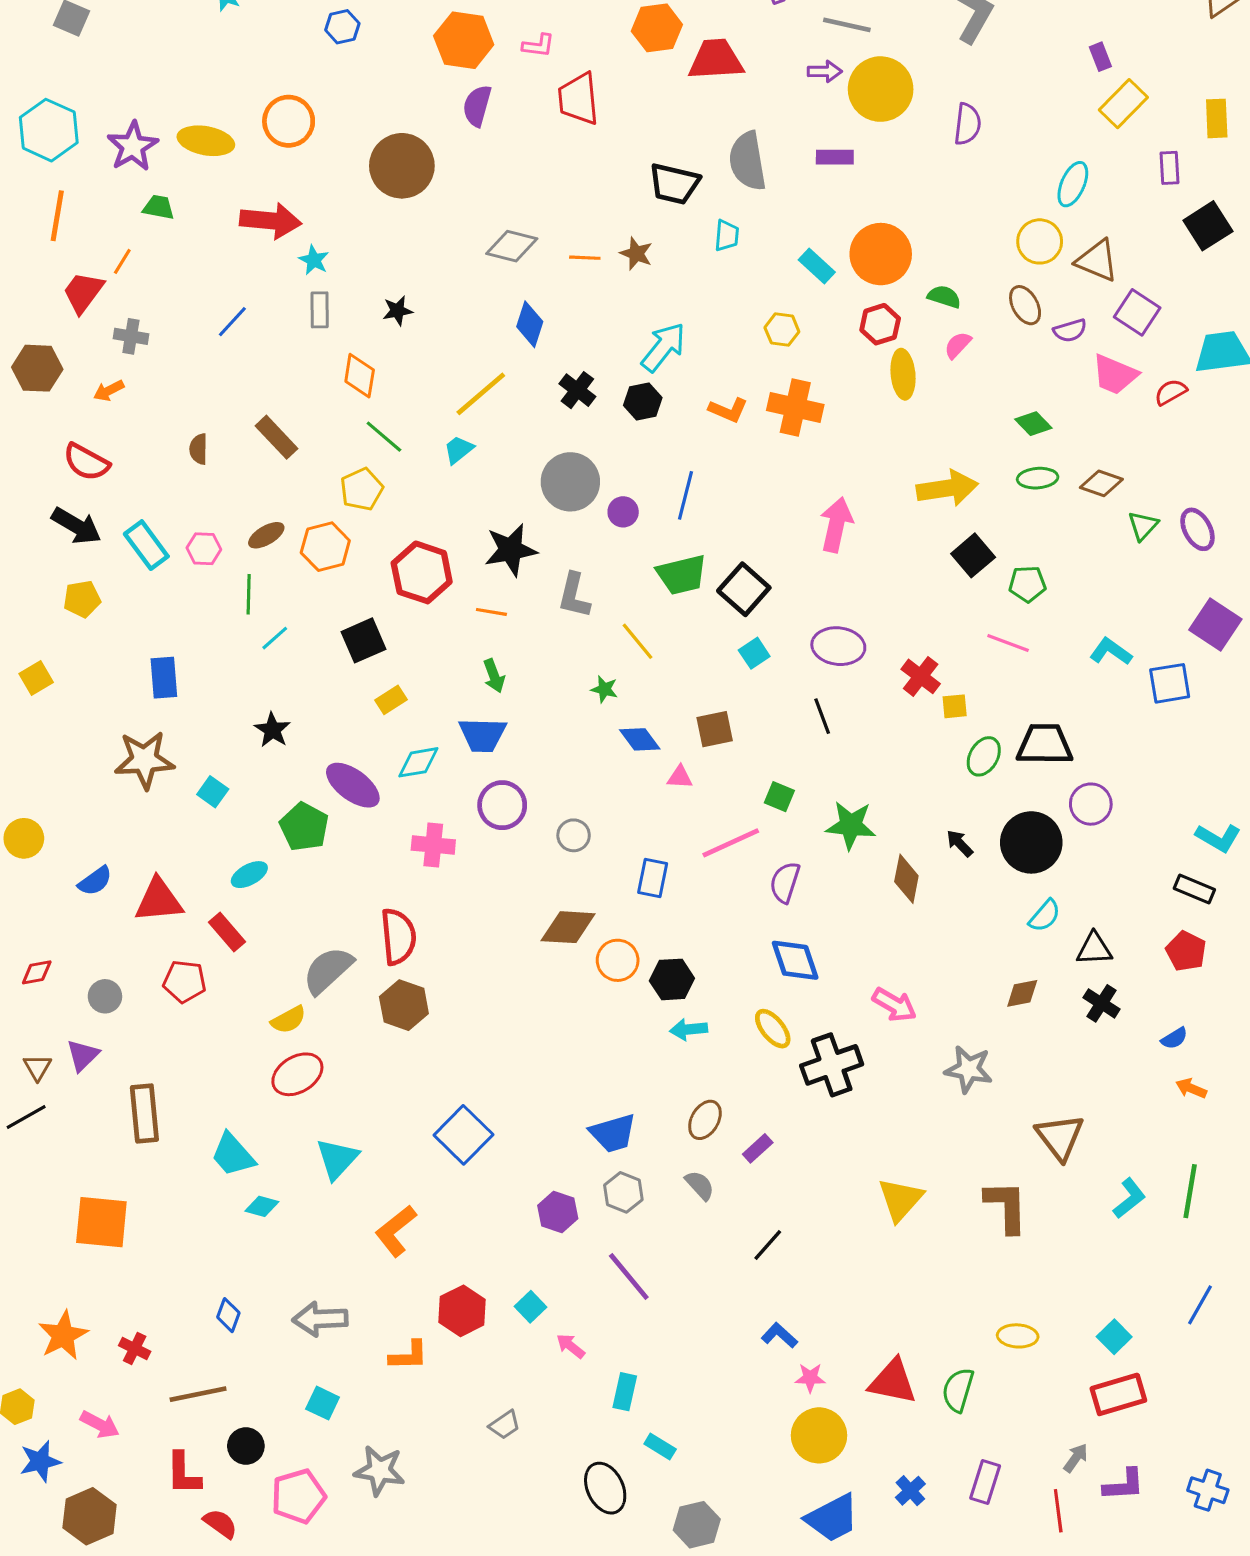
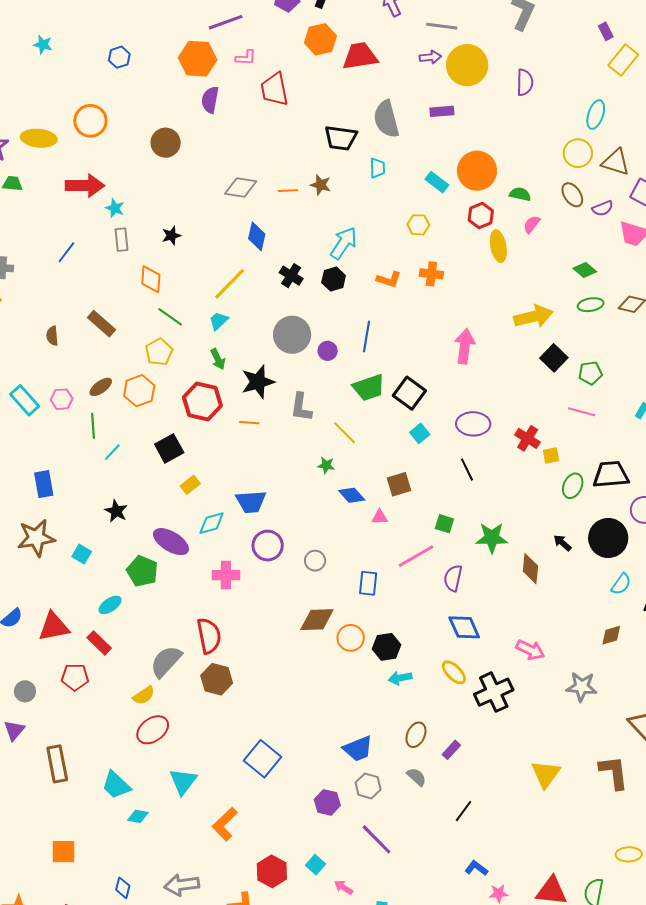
brown circle: (402, 166) -> (166, 143), size x0.7
orange cross: (795, 407) -> (431, 274), size x0.7
green arrow: (494, 676) -> (218, 359), moved
orange square: (101, 1222) -> (64, 852), moved, size x0.7

